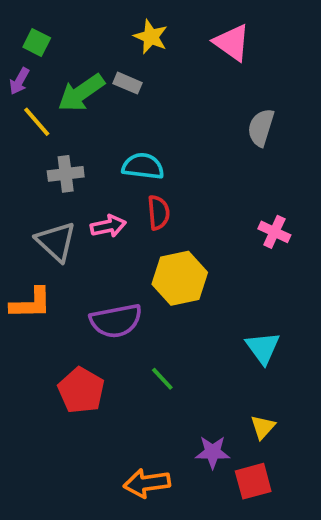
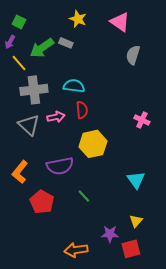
gray semicircle: (261, 128) -> (133, 55), moved
gray cross: (66, 174) -> (34, 90), size x1.5
orange L-shape: (31, 303) -> (20, 172), moved, turned 130

